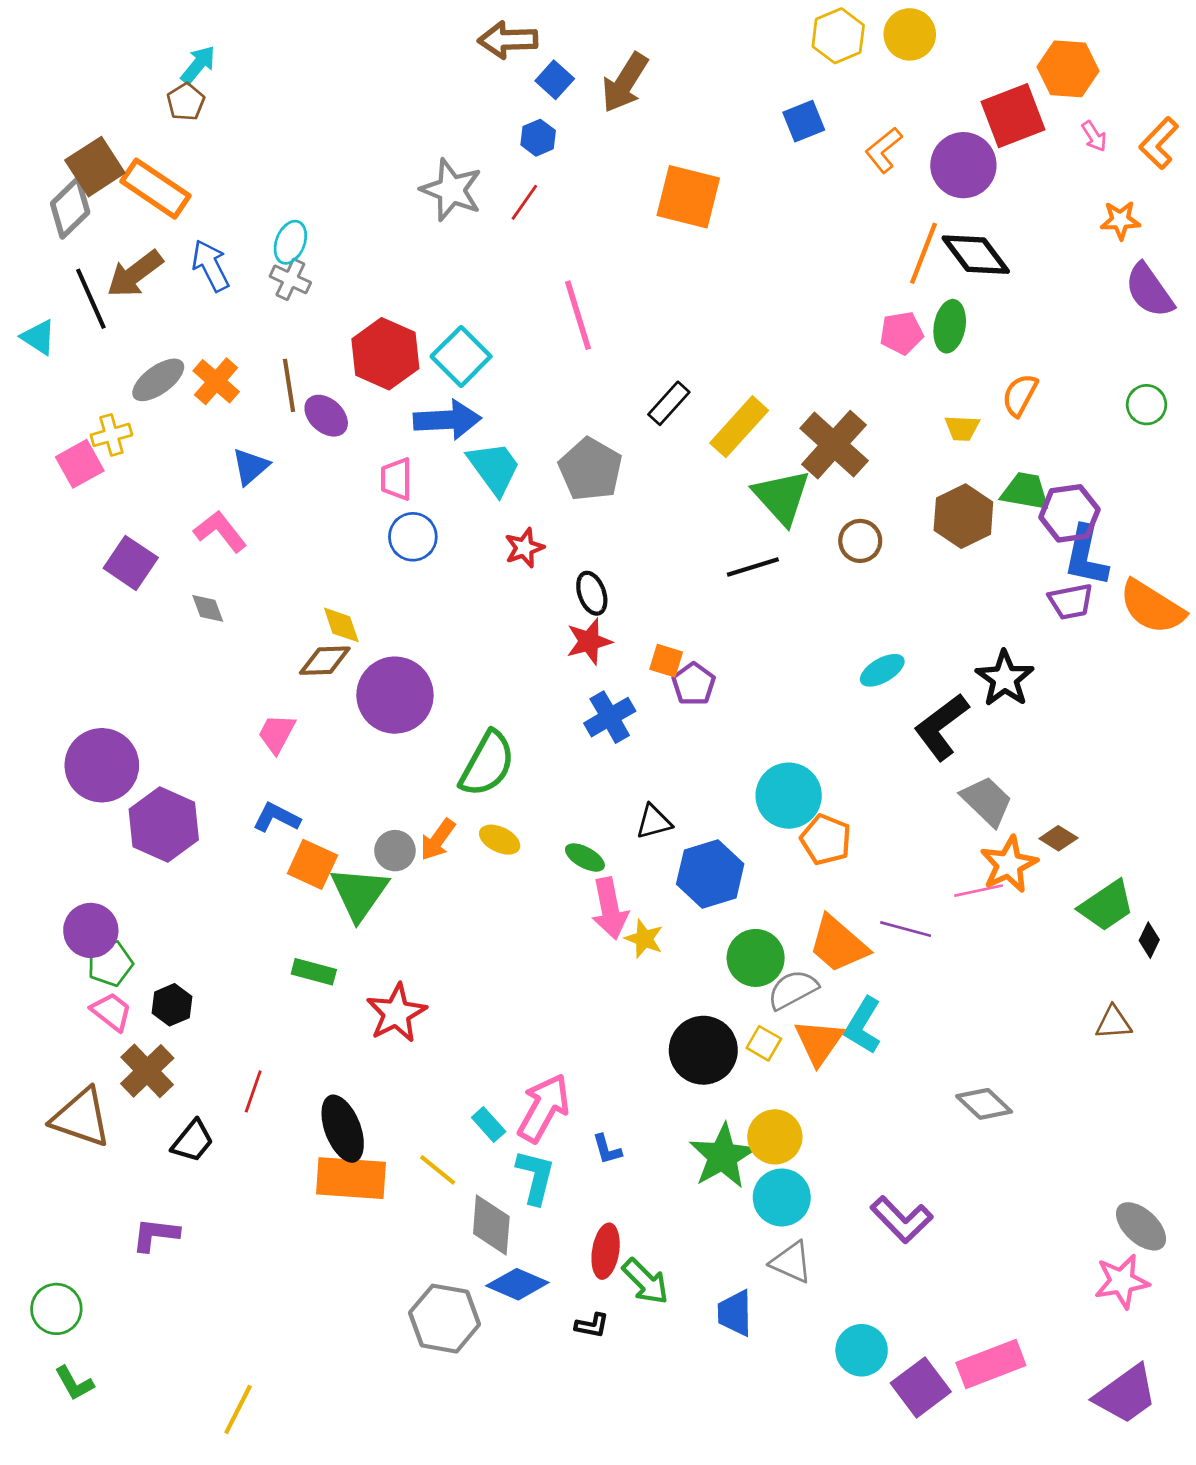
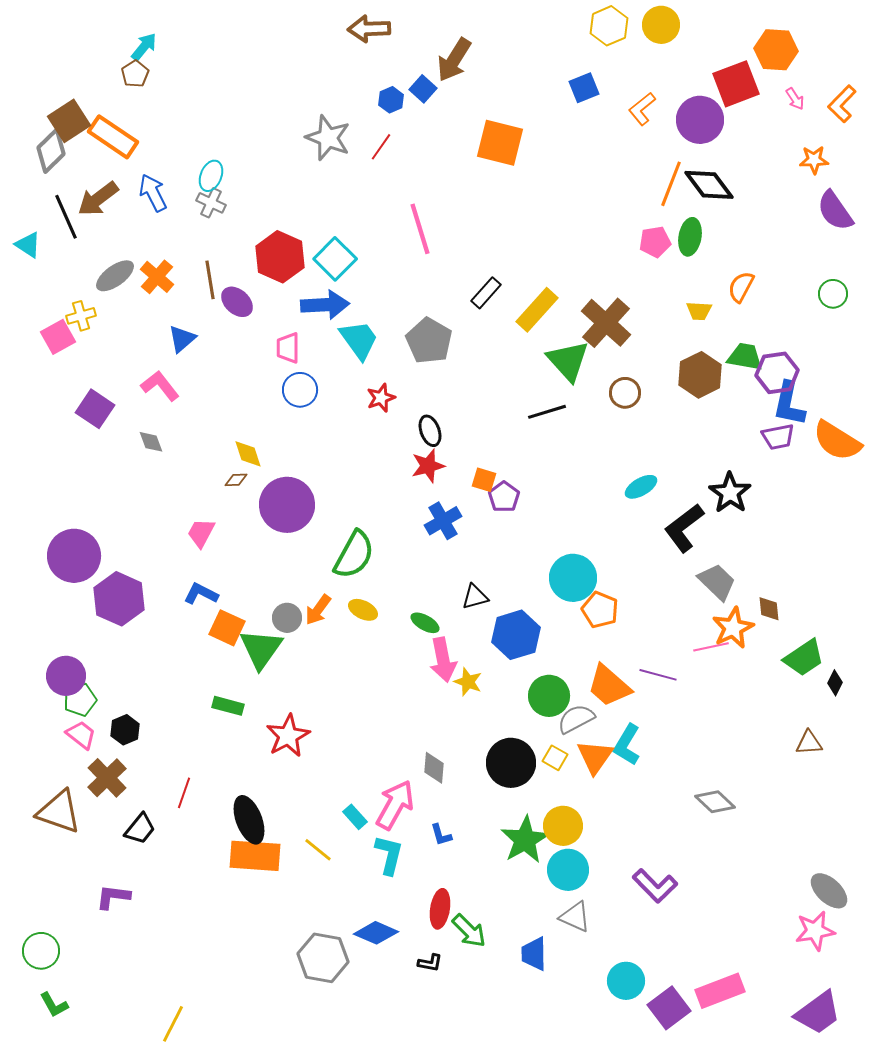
blue square: (555, 80) -> (423, 89), moved
brown diamond: (325, 661) -> (236, 480), size x0.6
brown diamond: (1058, 838) -> (769, 609), turned 52
gray diamond: (491, 1225) -> (434, 768), moved, size x0.7

